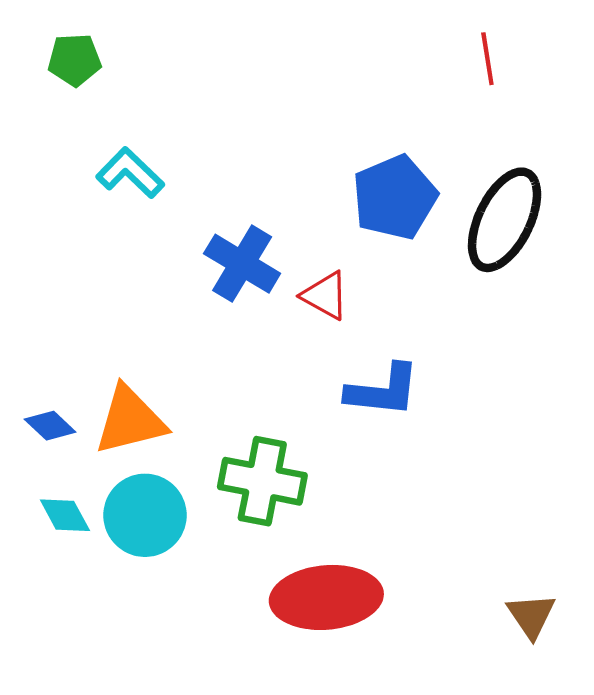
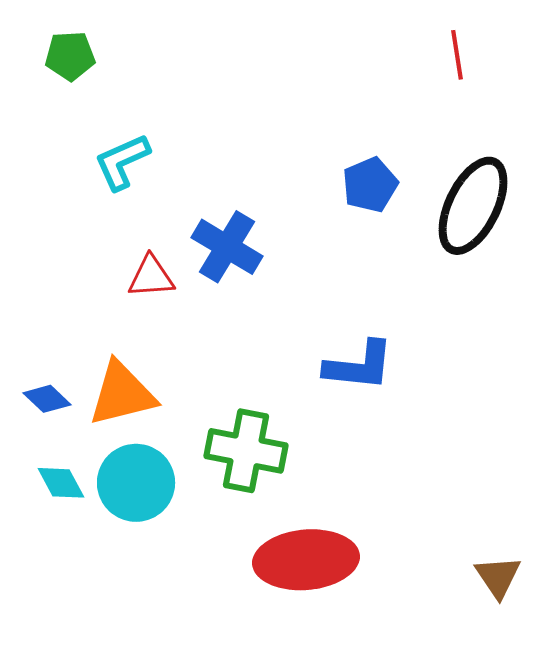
cyan L-shape: (130, 173) -> (122, 162), turned -68
blue pentagon: (395, 197) -> (370, 185), size x0.7
red triangle: (325, 296) -> (151, 277), moved, turned -33

